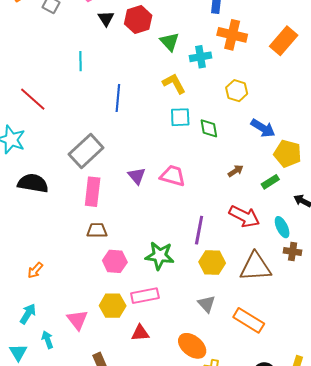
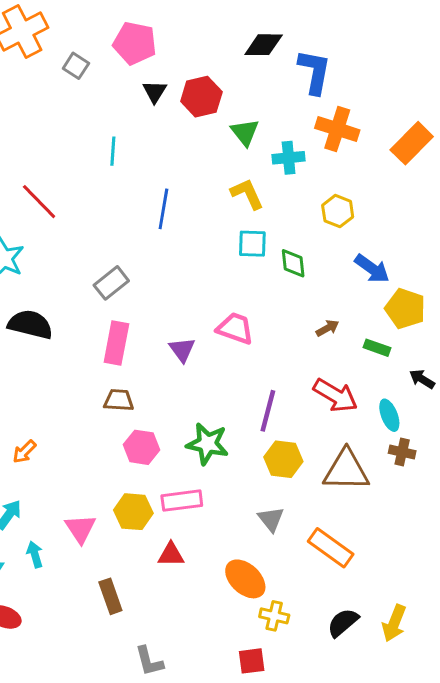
gray rectangle: (86, 151) -> (111, 283), size x0.7
purple triangle: (137, 176) -> (182, 350), moved
green rectangle: (270, 182) -> (377, 348), turned 48

